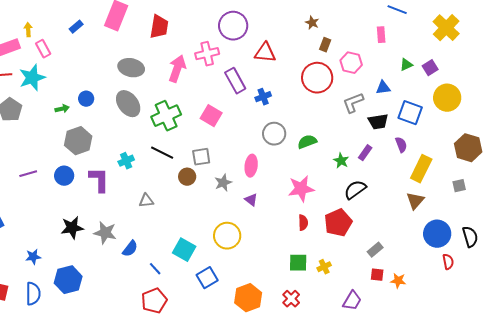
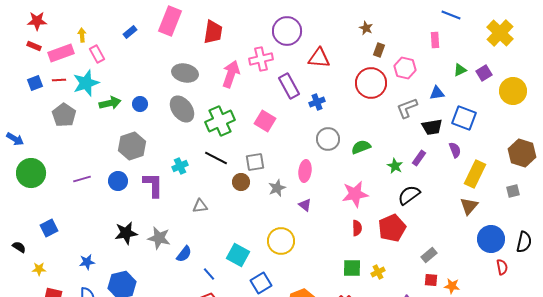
yellow circle: (447, 98) -> (513, 91), moved
green arrow: (62, 109) -> (110, 103), moved, size x1.5
black semicircle: (470, 237) -> (524, 242), turned 30

